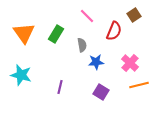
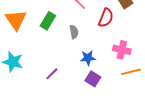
blue star: (96, 62) -> (88, 58), moved
pink cross: (130, 63) -> (122, 50), turned -30
purple line: (60, 87) -> (52, 74), turned 32

